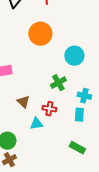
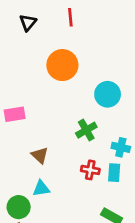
red cross: (49, 109) -> (90, 170), moved
cyan triangle: (36, 124) -> (41, 189), moved

